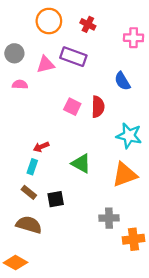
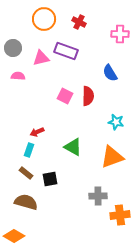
cyan star: (129, 136) -> (116, 122), size x0.7

